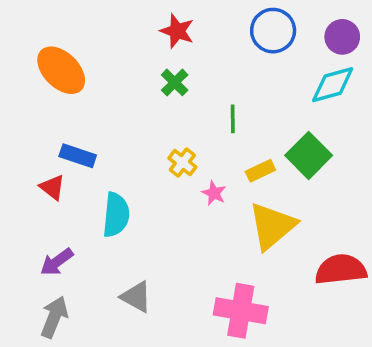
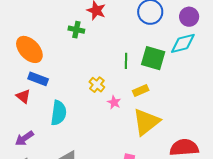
orange ellipse: (61, 70) -> (29, 49), moved
green cross: (175, 82) -> (76, 30), moved, turned -35
green square: (309, 155) -> (153, 58), moved, turned -30

